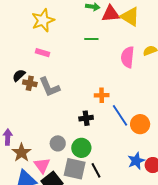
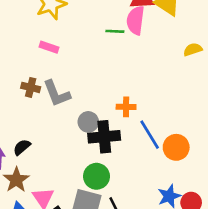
pink semicircle: (128, 57) -> (135, 20), moved
black semicircle: (19, 75) -> (22, 147), moved
black cross: (86, 118) -> (104, 137), size x1.6
gray circle: (58, 143) -> (88, 122), moved

